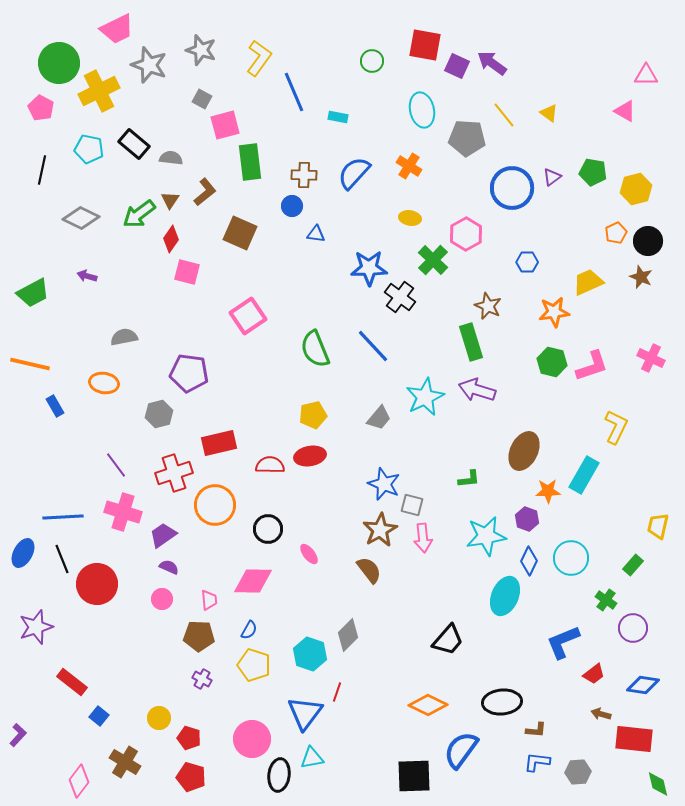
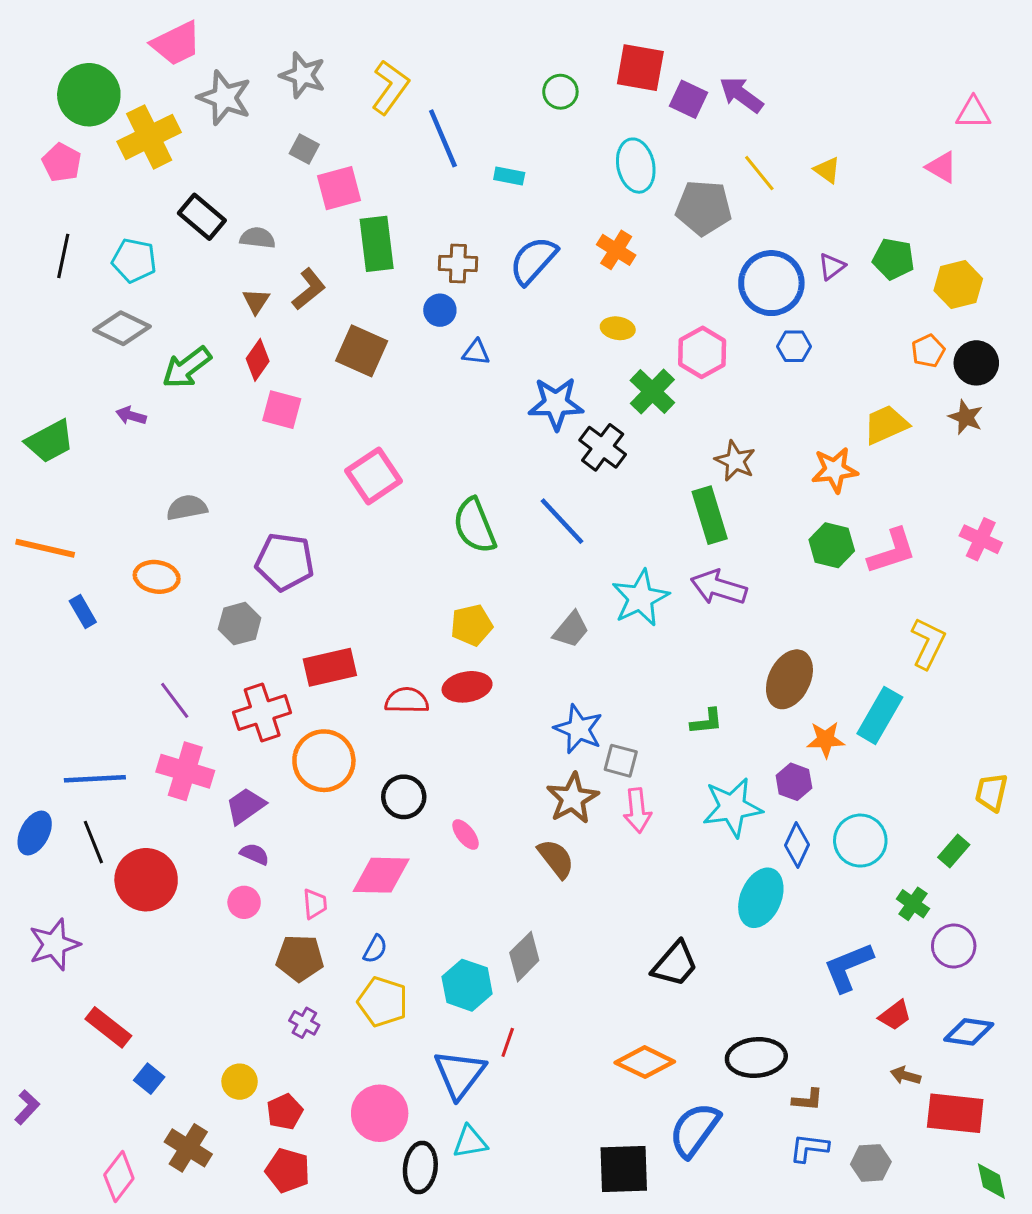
cyan pentagon: (89, 149) -> (134, 260), moved
green arrow: (139, 214) -> (187, 367), moved
blue hexagon: (527, 262) -> (794, 346), moved
red pentagon: (189, 738) -> (285, 1112), turned 30

